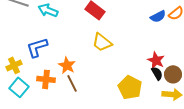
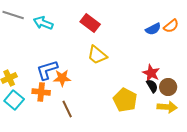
blue L-shape: (37, 47) -> (47, 70), moved
orange star: (67, 65) -> (62, 78), turned -30
brown line: (72, 83) -> (67, 109), moved

